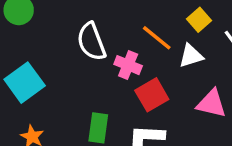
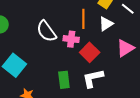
orange line: (157, 38) -> (83, 19), turned 66
pink triangle: (211, 104) -> (125, 48), turned -30

